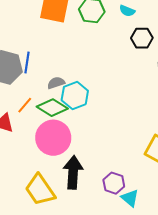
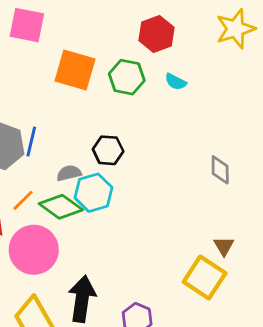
black hexagon: (142, 38) -> (108, 150), moved
pink circle: (53, 138) -> (34, 250), moved

